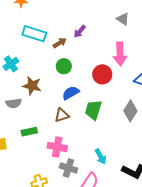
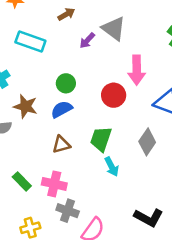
gray triangle: (123, 19) -> (114, 28), moved, size x1.5
brown arrow: (60, 43) -> (66, 14), moved
blue semicircle: (71, 93) -> (62, 109), moved
green rectangle: (29, 132) -> (22, 181), moved, turned 56
cyan arrow: (101, 157) -> (112, 167), moved

